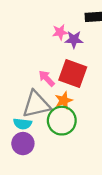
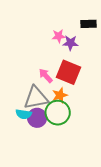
purple circle: (23, 144) -> (37, 118), moved

